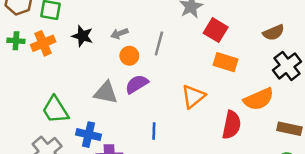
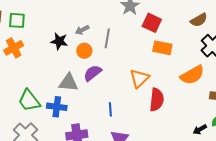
gray arrow: (119, 34) -> (82, 30), moved
black star: (83, 36) -> (59, 41), moved
red semicircle: (231, 125) -> (157, 100), moved
blue cross: (89, 135) -> (57, 107), moved

